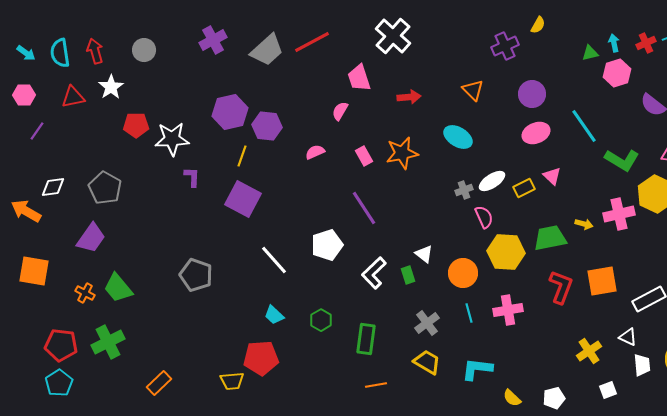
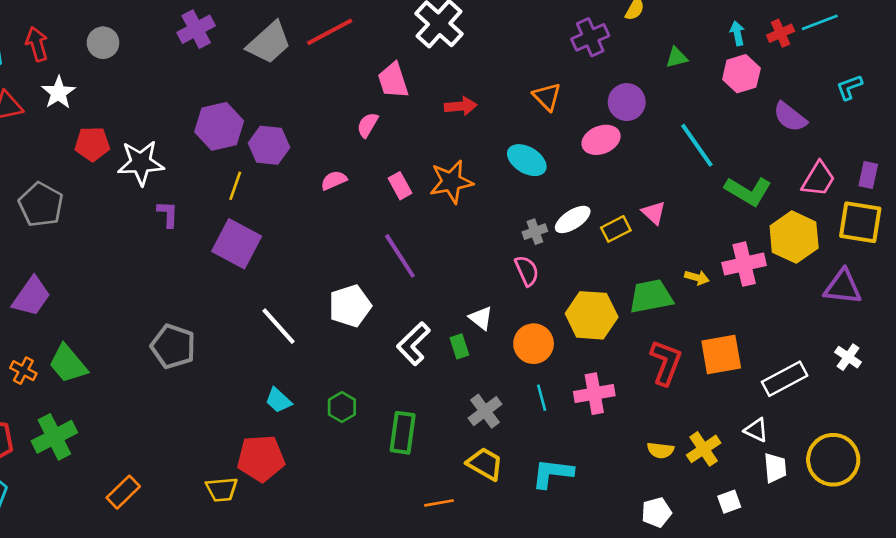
green triangle: (590, 53) -> (677, 58), moved
pink ellipse: (536, 133) -> (601, 140), moved
gray pentagon: (105, 188) -> (41, 205), moved
pink semicircle: (484, 217) -> (527, 271), moved
orange line: (376, 385) -> (439, 503), moved
yellow semicircle: (512, 398) -> (660, 450), moved, turned -36

